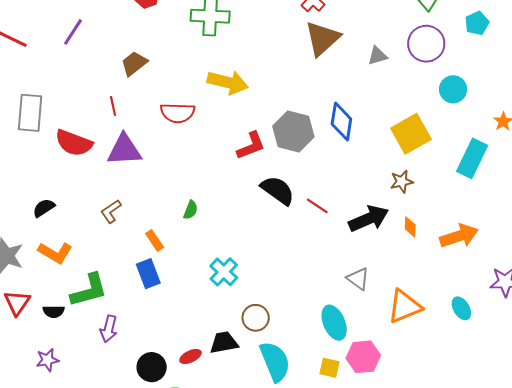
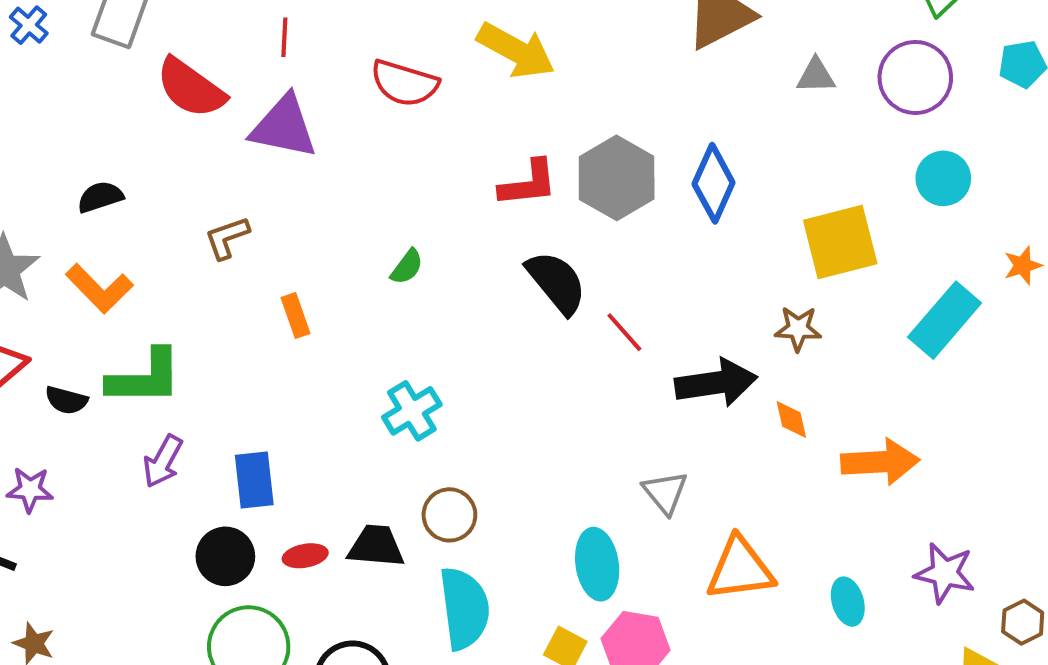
green semicircle: (191, 210) -> (407, 267), moved
orange diamond: (410, 227) -> (791, 420), turned -30
blue rectangle: (148, 274) -> (254, 480), moved

